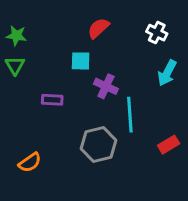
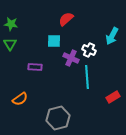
white cross: (157, 33) -> (89, 50), moved
cyan arrow: (167, 73) -> (112, 36), moved
gray hexagon: (98, 145) -> (58, 118), moved
orange semicircle: (30, 162) -> (20, 99), moved

